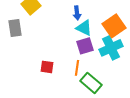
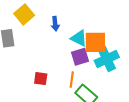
blue arrow: (77, 13) -> (55, 24), moved
orange square: (114, 26) -> (95, 42), moved, turned 35

